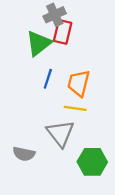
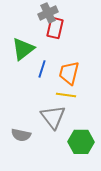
green triangle: (39, 43) -> (23, 49), moved

